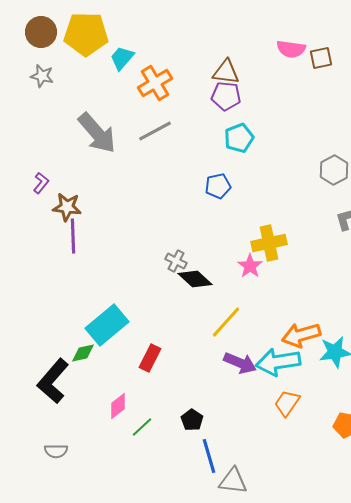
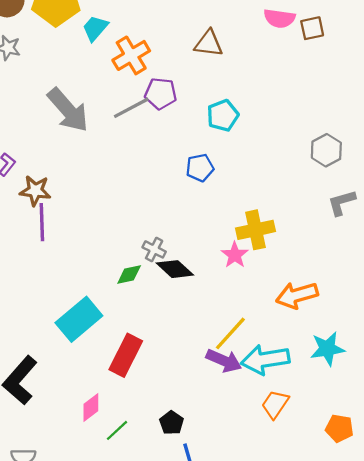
purple pentagon: (226, 96) -> (161, 94), moved
yellow line: (226, 322) -> (230, 333), moved
orange arrow: (301, 335) -> (297, 295), moved
green diamond: (83, 353) -> (129, 275), moved
red rectangle: (150, 358) -> (126, 355), size x1.4

